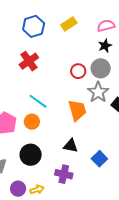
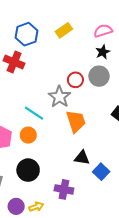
red cross: (29, 61) -> (14, 62), moved, turned -30
gray star: (98, 92) -> (59, 97), moved
black triangle: (71, 146) -> (82, 158), moved

